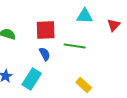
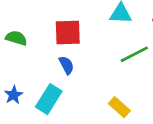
green line: (75, 46) -> (134, 54), moved, turned -35

